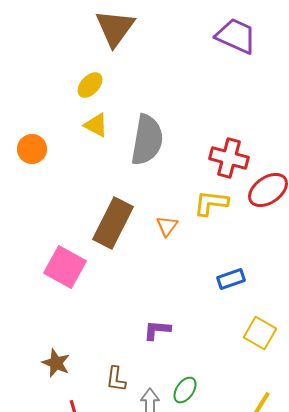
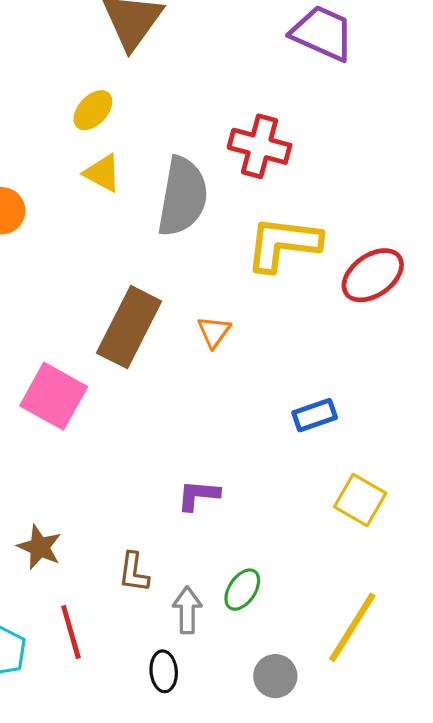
red cross: (229, 158) -> (260, 146), moved
yellow L-shape: (211, 203) -> (283, 244), moved, size x1.4

